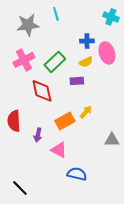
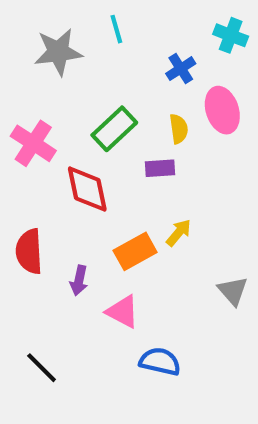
blue cross: (87, 41) -> (181, 69), moved, turned -32
pink cross: (24, 60) -> (33, 143), moved, turned -30
yellow semicircle: (86, 62) -> (179, 129), turned -72
gray triangle: (112, 140) -> (233, 291), turned 49
black line: (20, 188) -> (42, 368), moved

